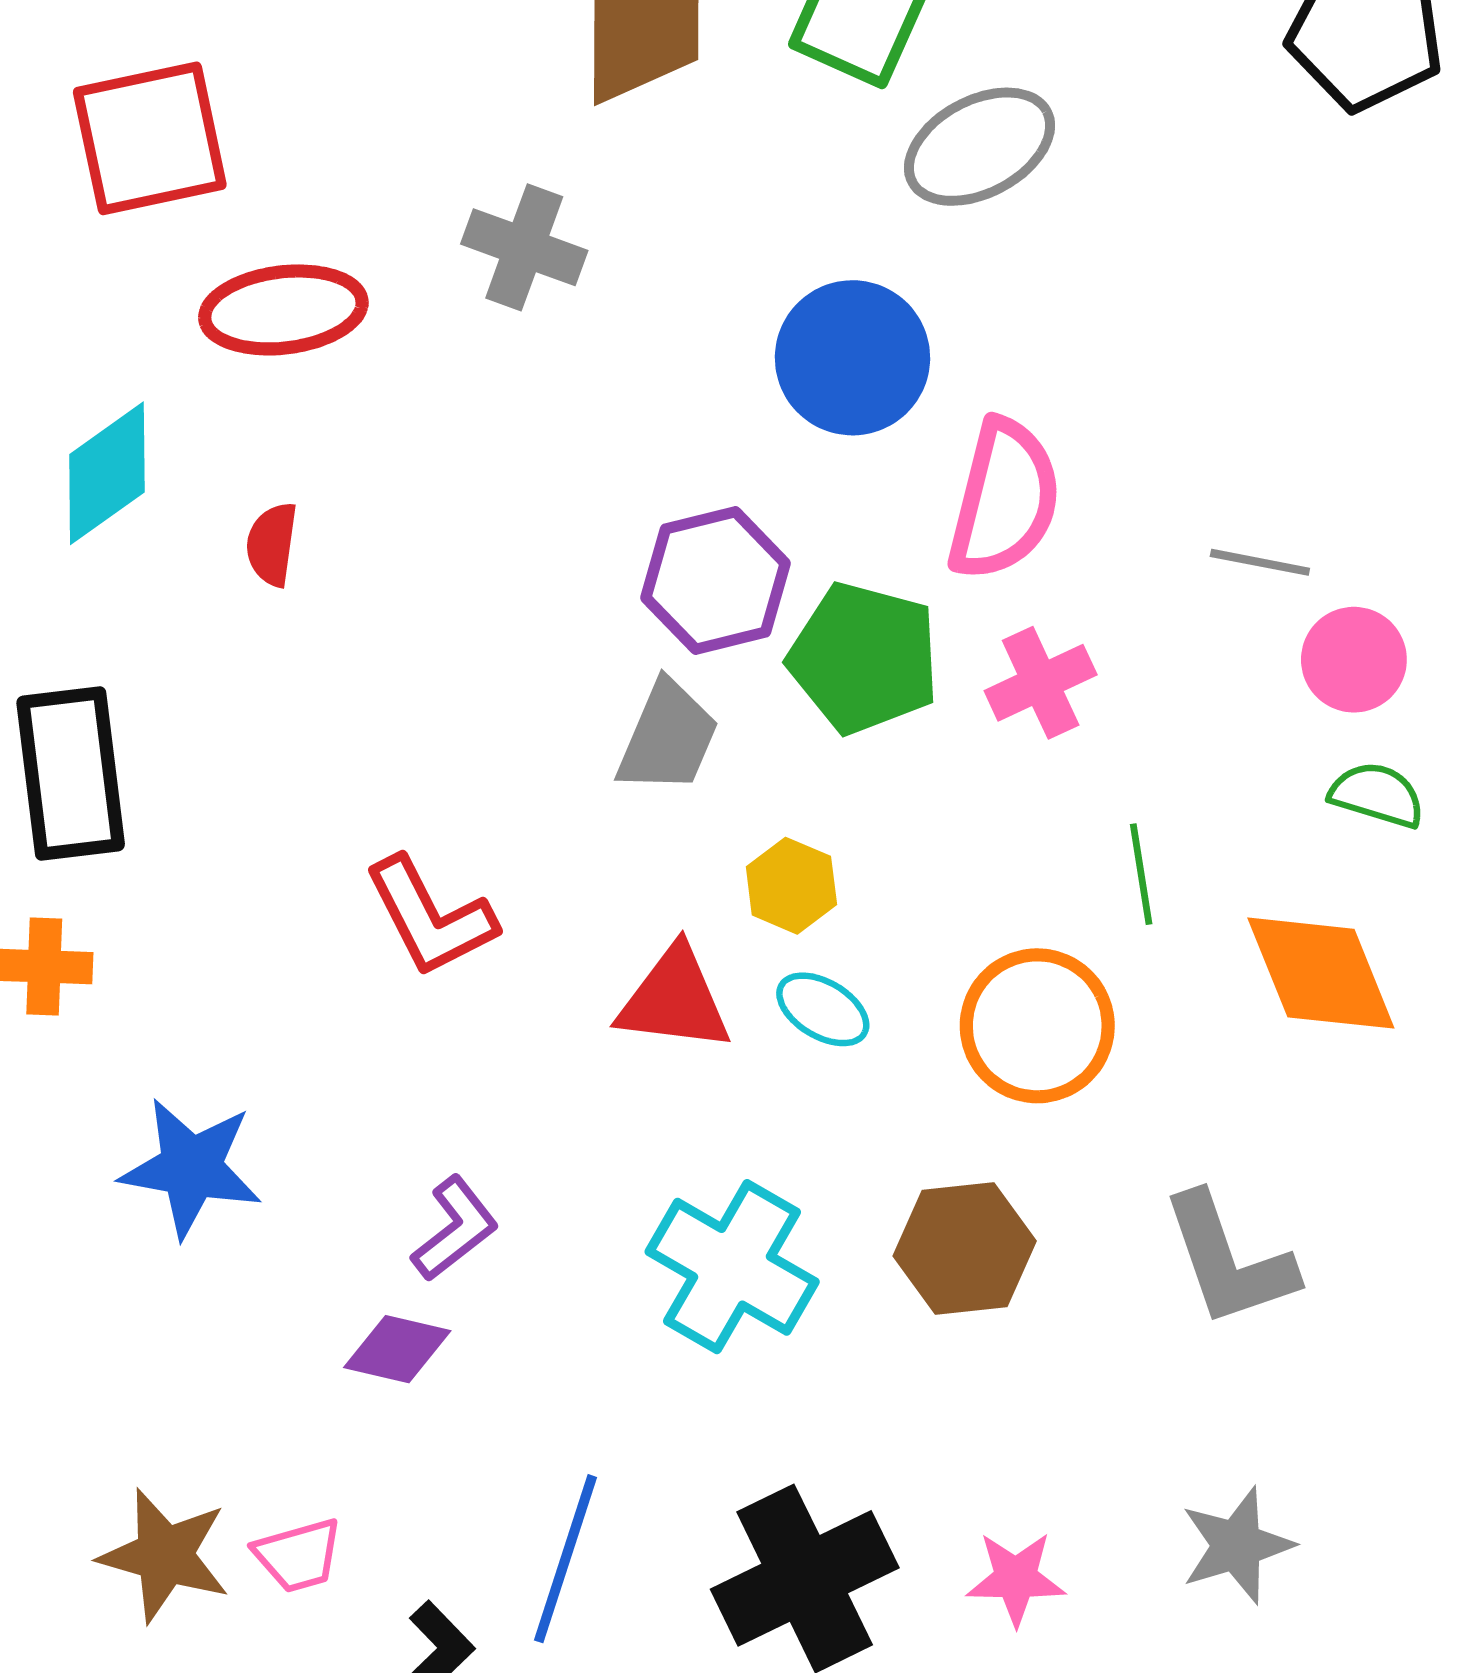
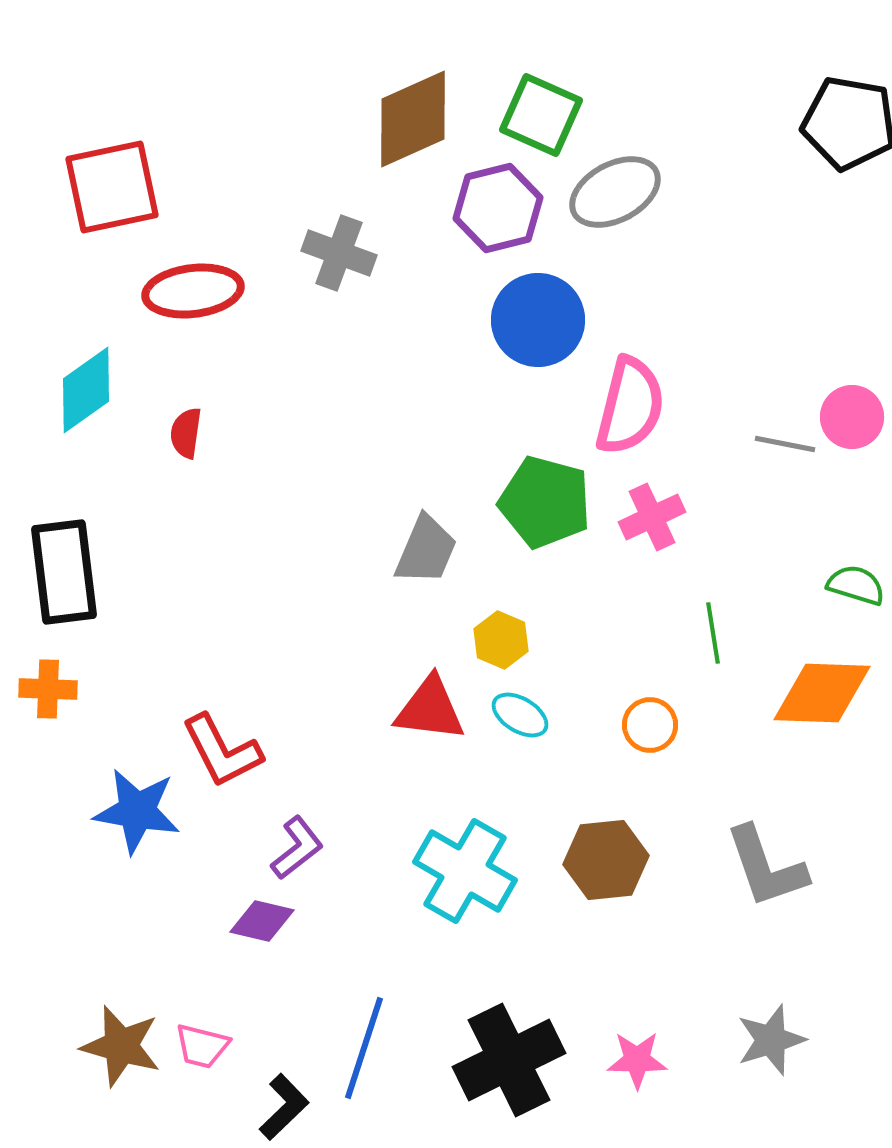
purple hexagon: (716, 580) -> (498, 208), moved
pink circle: (1354, 660) -> (852, 417), moved
red L-shape: (430, 917) -> (222, 751), moved
orange diamond: (1321, 973) -> (822, 693), turned -66
orange circle: (1037, 1026) -> (650, 725), size x0.6
pink trapezoid: (298, 1555) -> (202, 1046), turned 30

